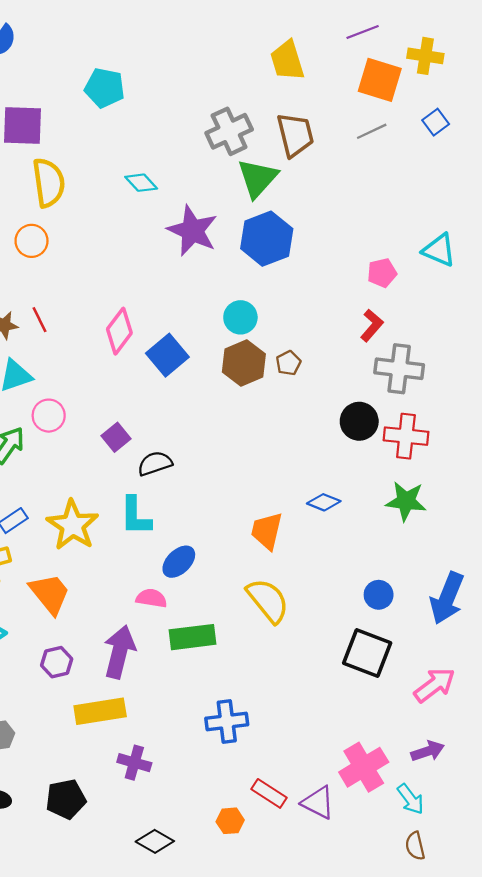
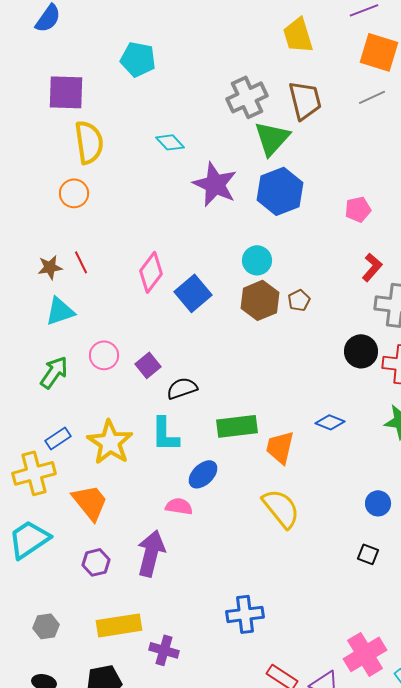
pink pentagon: (382, 273) -> (358, 209), moved
pink circle: (49, 416) -> (104, 355), moved
green rectangle: (192, 637) -> (237, 426), moved
black square: (367, 653) -> (368, 554), size x0.5
yellow rectangle: (100, 711) -> (119, 625), moved

